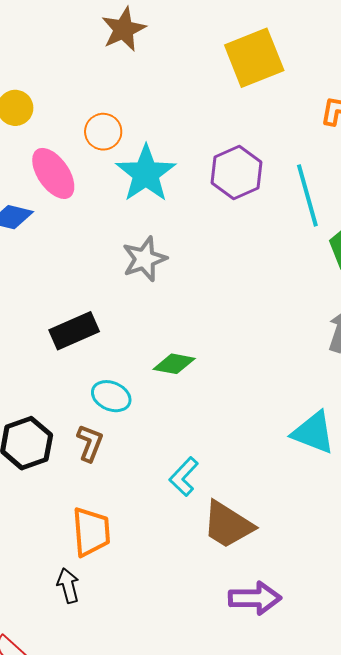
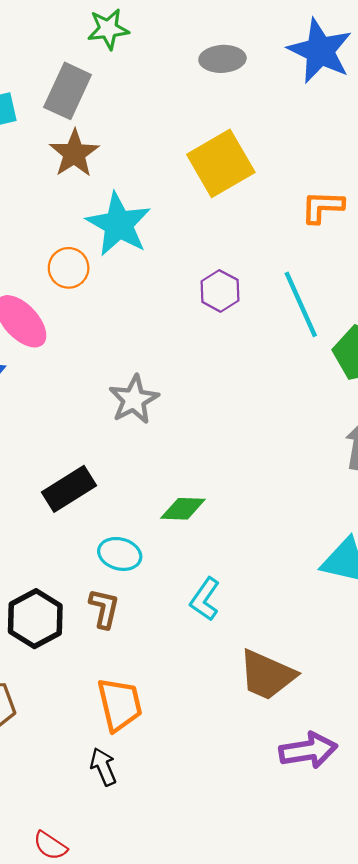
purple hexagon: (236, 173) -> (220, 291), size x0.7
cyan star: (146, 174) -> (119, 224), moved
cyan L-shape: (184, 477) -> (205, 599), moved

